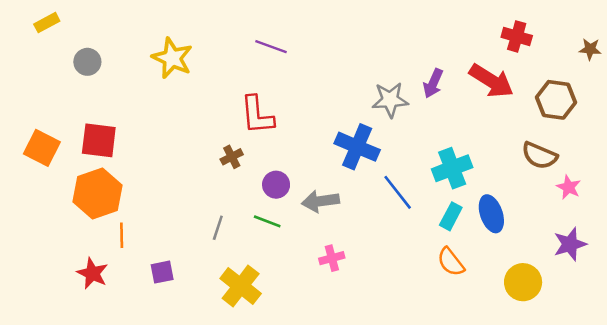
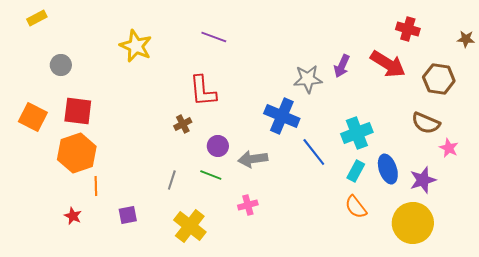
gray circle: (87, 62) -> (61, 65), moved
purple star: (570, 244) -> (423, 180), moved
pink cross: (332, 258) -> (248, 205), moved
red star: (92, 273) -> (73, 216), size x0.7
yellow circle: (523, 282) -> (413, 223), size x1.4

